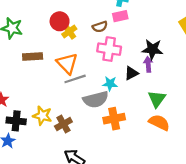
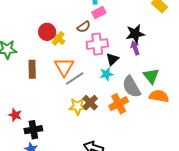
brown rectangle: (33, 57) -> (32, 69), turned -72
orange triangle: (67, 63) -> (64, 67), turned 30
black triangle: (131, 73) -> (112, 59), moved
gray semicircle: (96, 99) -> (131, 87), moved, turned 90
yellow star: (42, 116) -> (78, 106), moved
brown cross: (63, 124) -> (90, 103), moved

